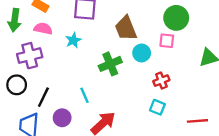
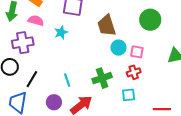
pink square: (167, 41) -> (137, 52), moved
green cross: (110, 64) -> (102, 78), moved
cyan square: (157, 107) -> (129, 95), turned -32
purple circle: (62, 118) -> (54, 102), moved

